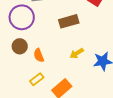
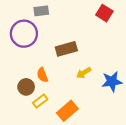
brown rectangle: (69, 21) -> (66, 49), moved
brown circle: (20, 46) -> (26, 87), moved

